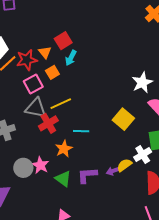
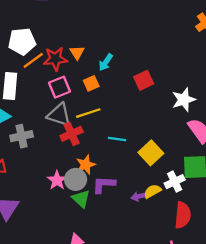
red square: (63, 41) -> (144, 80), moved
orange square: (52, 72) -> (91, 83), moved
yellow square: (123, 119) -> (151, 153), moved
cyan line: (81, 131) -> (117, 139), moved
gray circle: (23, 168) -> (76, 179), moved
purple L-shape: (87, 175) -> (104, 184), moved

